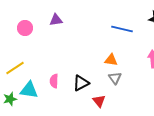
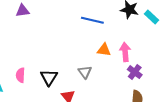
orange triangle: (111, 60) -> (104, 50), moved
black triangle: (81, 83) -> (49, 77), turned -30

